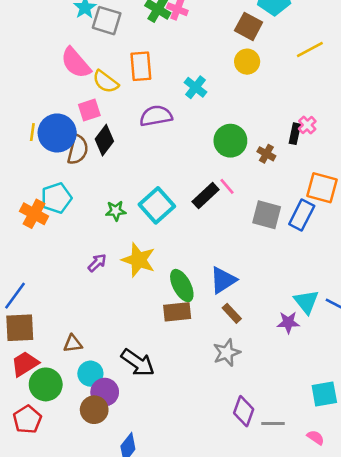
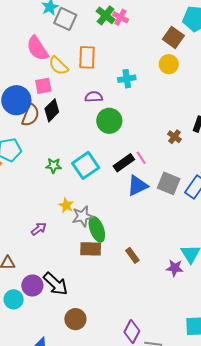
cyan cross: (196, 87) -> (127, 79), turned 36
purple semicircle: (156, 116) -> (94, 97), size x0.7
green circle: (230, 141) -> (109, 121), moved
yellow star: (139, 260) -> (66, 205), size x0.6
purple arrow: (97, 263) -> (39, 229), moved
blue triangle: (223, 280) -> (138, 186), moved
gray star: (227, 353) -> (83, 216), moved
cyan circle: (90, 374) -> (14, 299), moved
purple circle: (105, 392) -> (32, 285), moved
brown circle: (94, 410) -> (75, 319), moved

